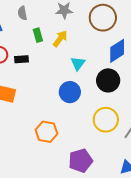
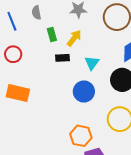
black rectangle: (21, 59) -> (63, 58), moved
orange hexagon: (46, 132) -> (81, 136), moved

